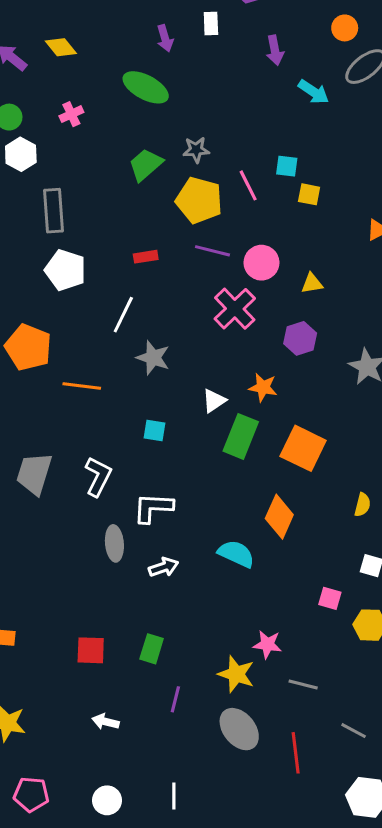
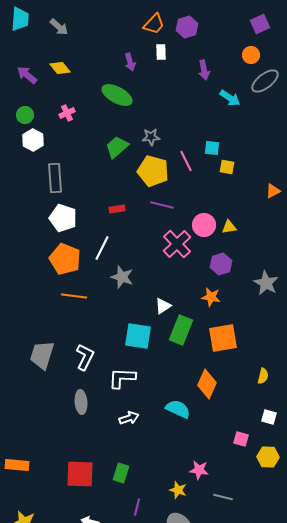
pink circle: (261, 263) -> (204, 225), moved
orange pentagon: (28, 347) -> (65, 259), moved
orange star: (263, 387) -> (211, 297), moved
cyan square: (155, 430) -> (138, 336), moved, size x1.8
orange square: (303, 448) -> (223, 338), turned -36
gray ellipse: (114, 543) -> (81, 402), moved
red square: (91, 650) -> (80, 474), size x1.4
yellow star: (236, 674) -> (178, 490), size x0.7

